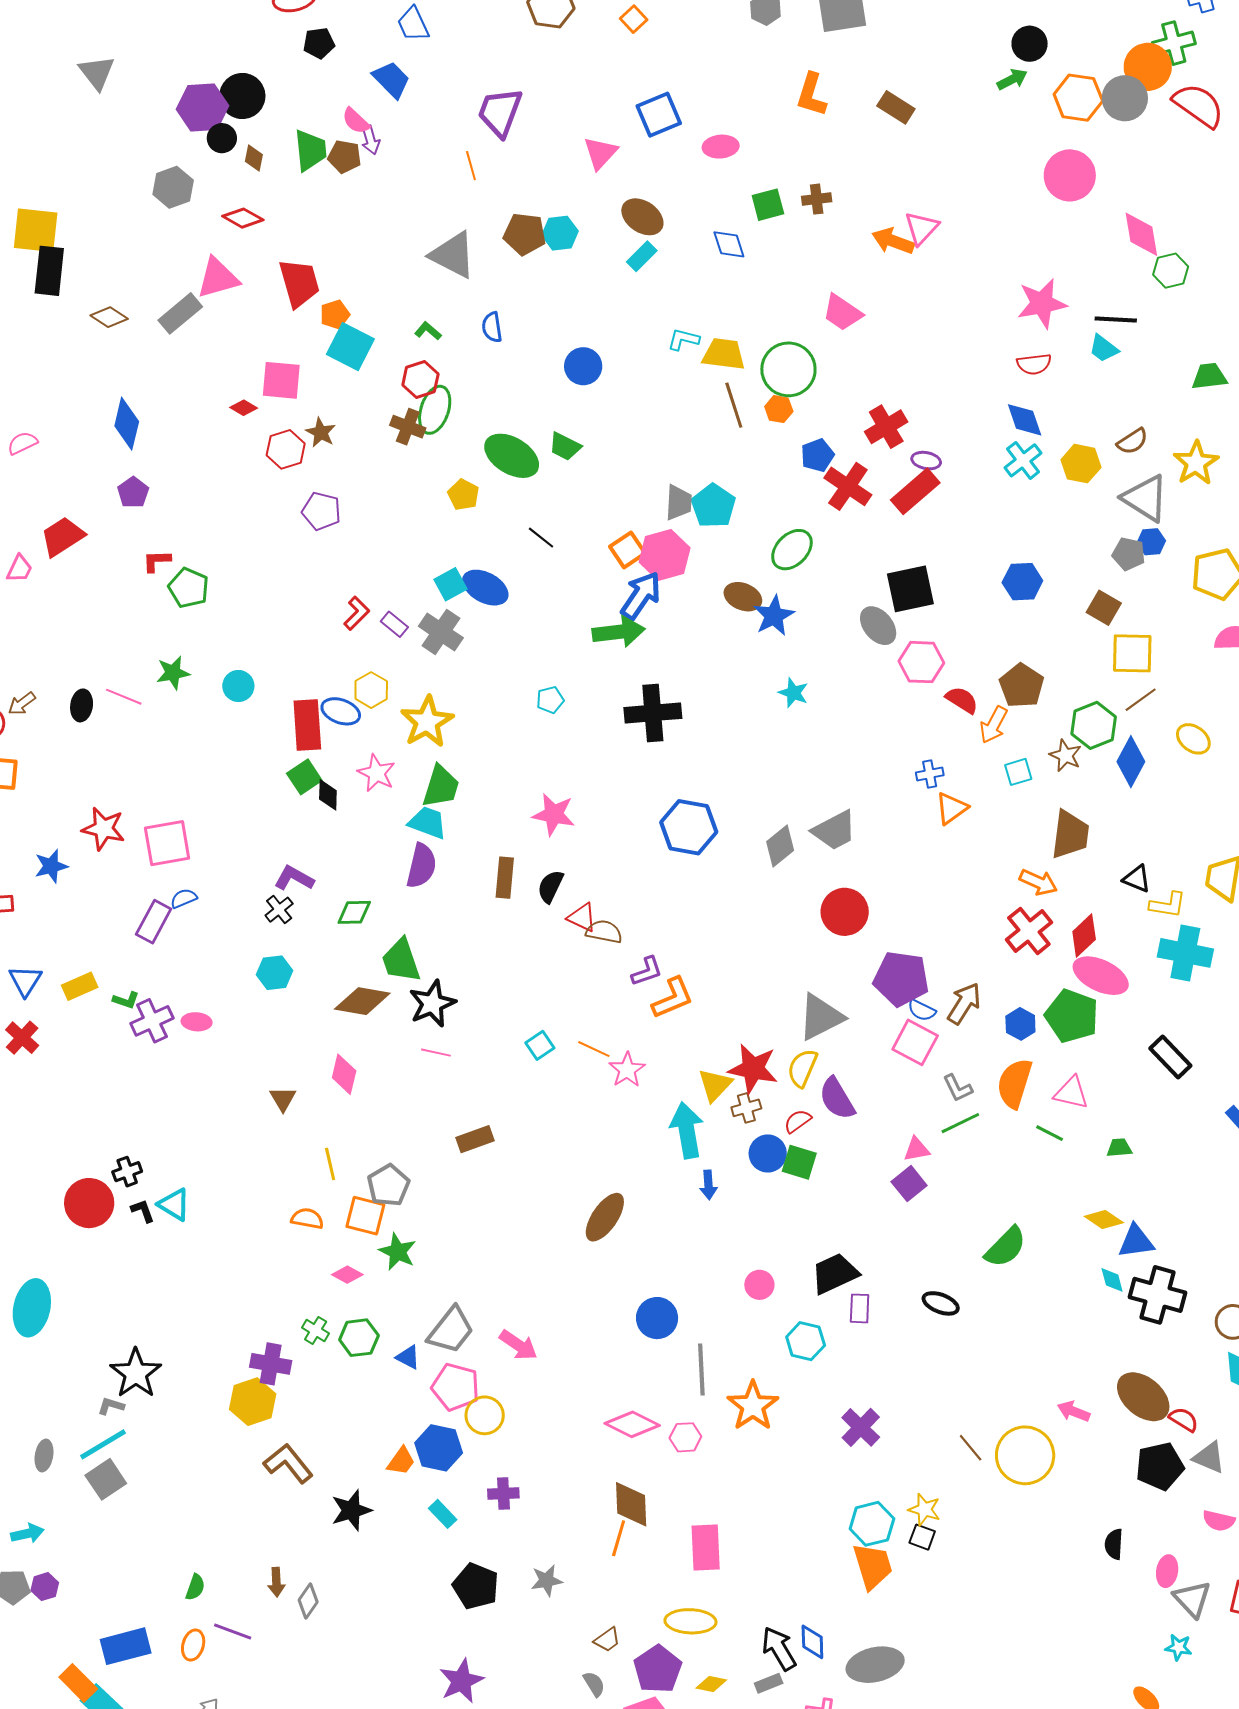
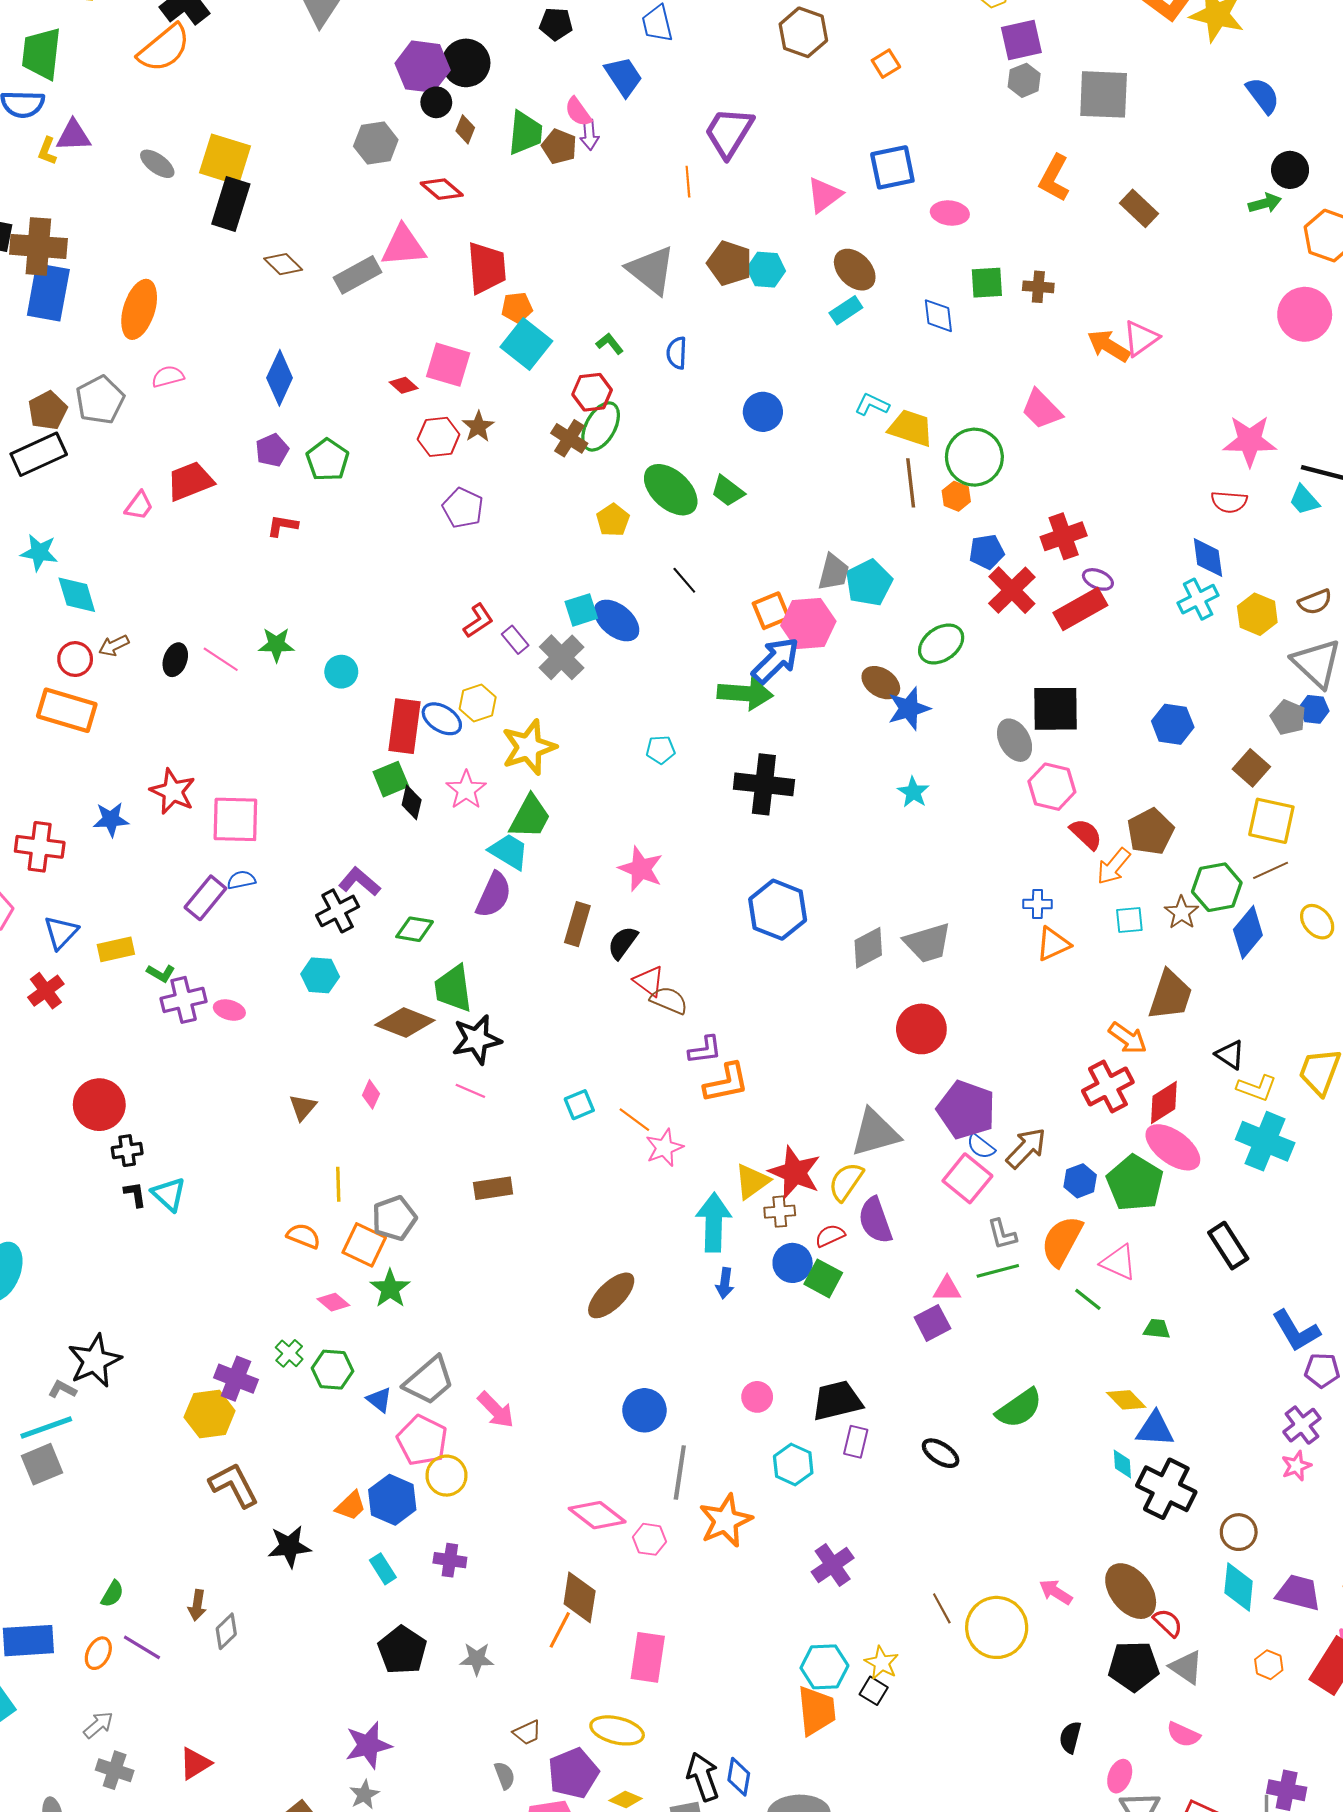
green pentagon: (189, 588) -> (327, 460), moved
black cross: (279, 910) -> (338, 911), size x1.4
pink diamond: (344, 1074) -> (371, 1094), size x0.7
red circle: (89, 1203) -> (99, 1105), moved

